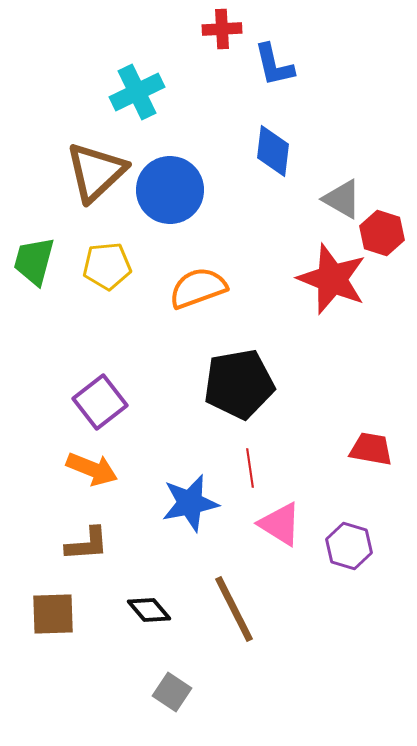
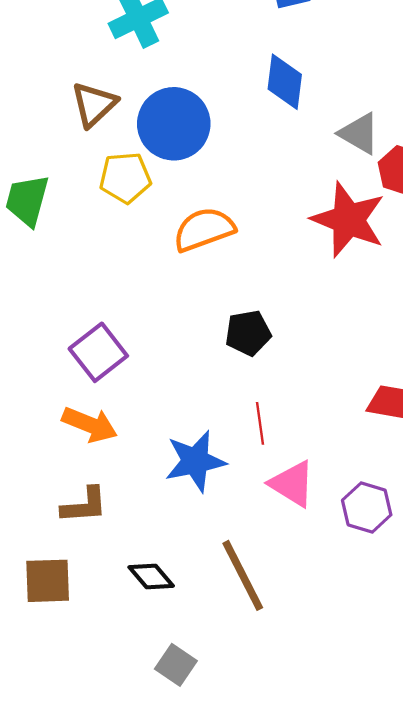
brown triangle: (96, 172) -> (94, 104), size x0.7
yellow pentagon: (107, 266) -> (125, 178), moved
black pentagon: (239, 384) -> (248, 333), size x0.6

